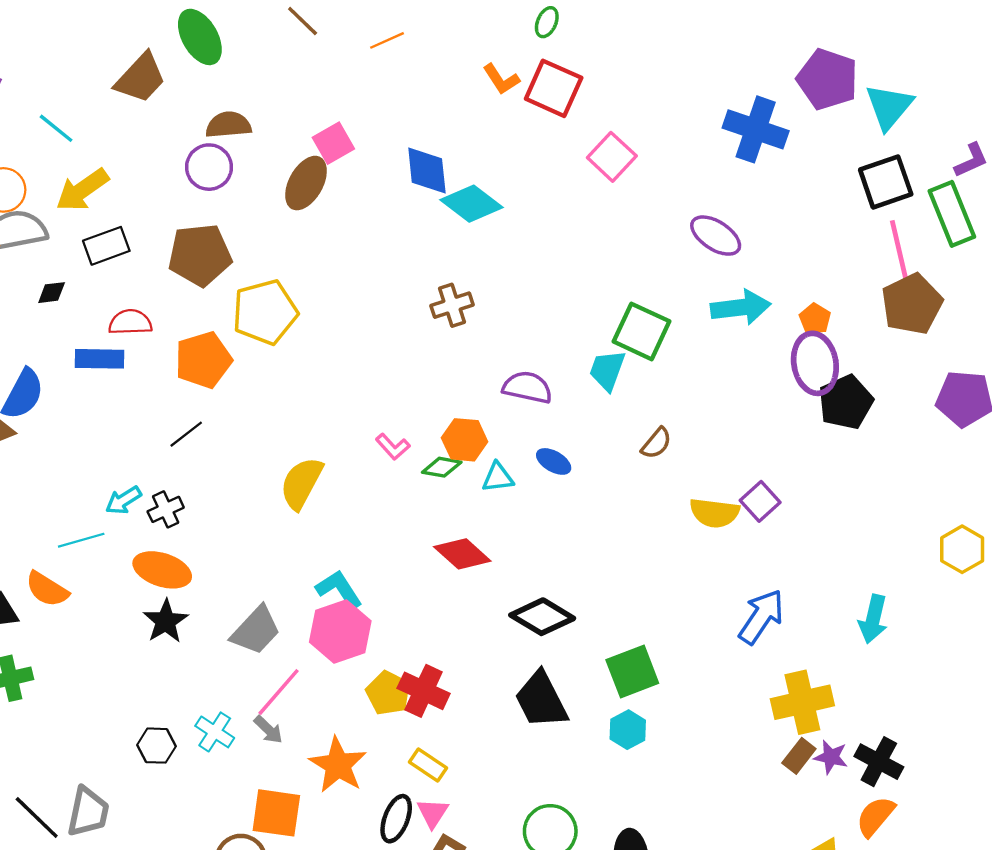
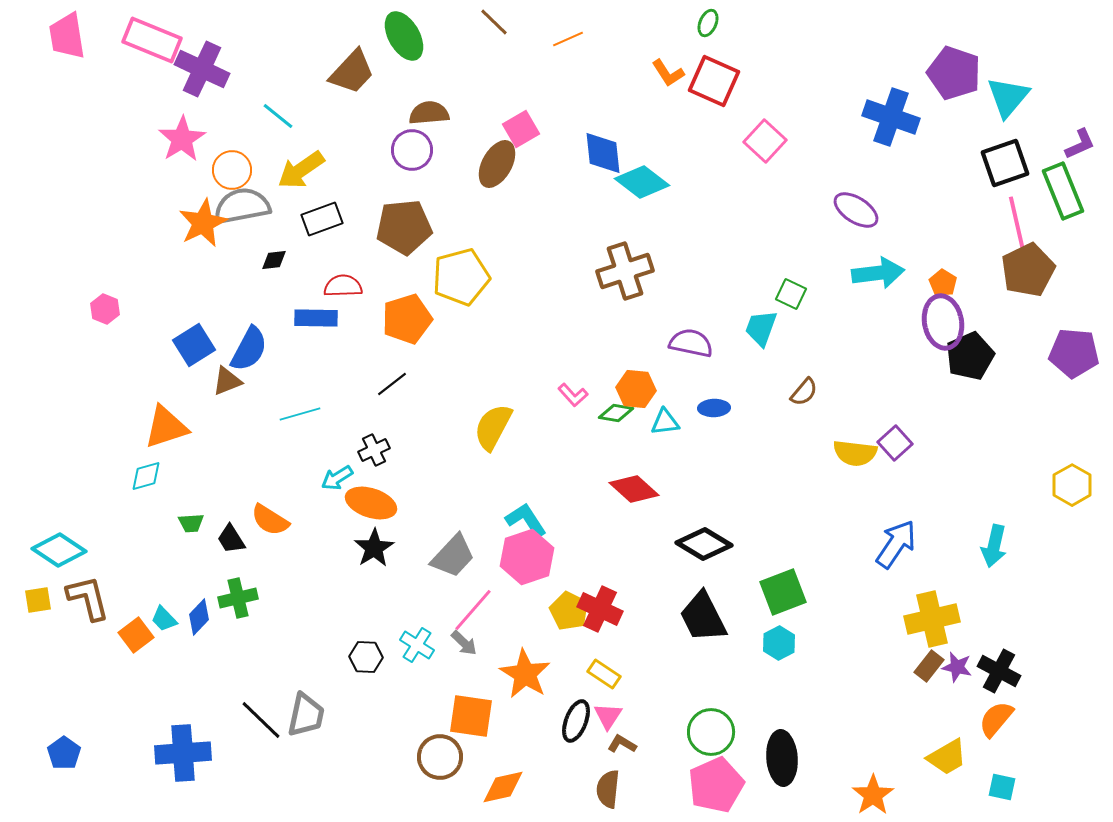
brown cross: (452, 305) -> (625, 271), size x1.5
green square: (641, 331) -> (791, 294), size x0.6
blue ellipse: (554, 461) -> (714, 408), turned -32
cyan arrow: (123, 500) -> (337, 478), moved
cyan line: (81, 540) -> (300, 414), moved

